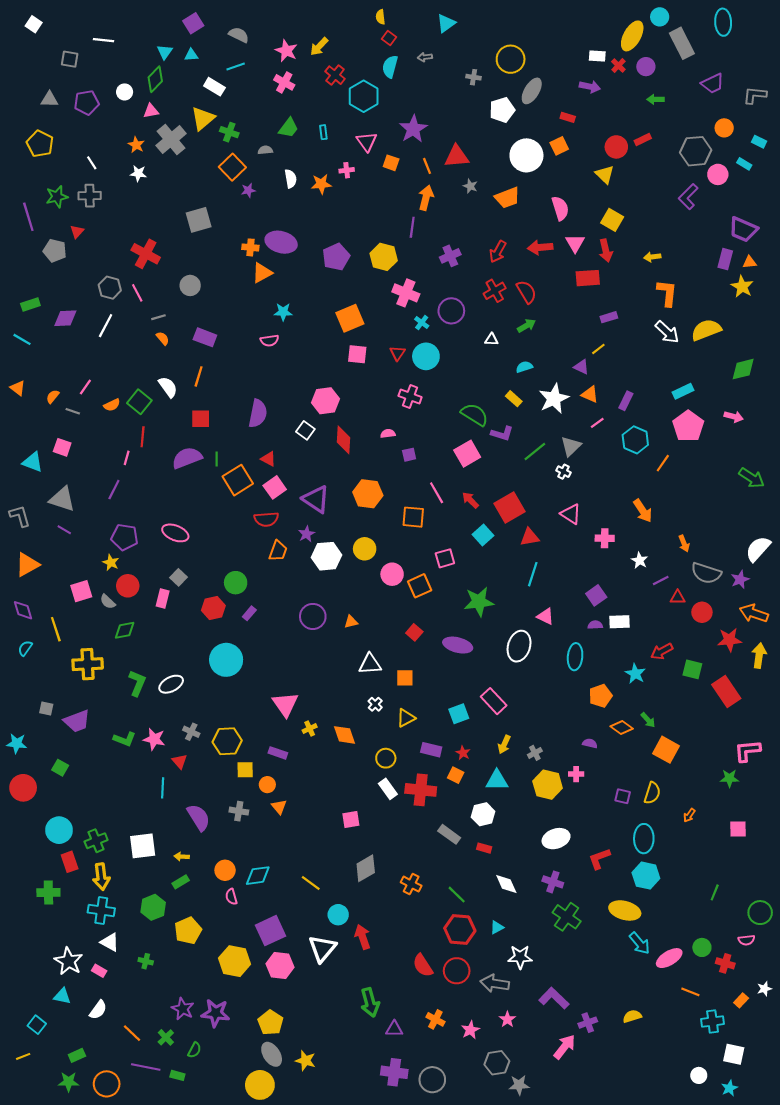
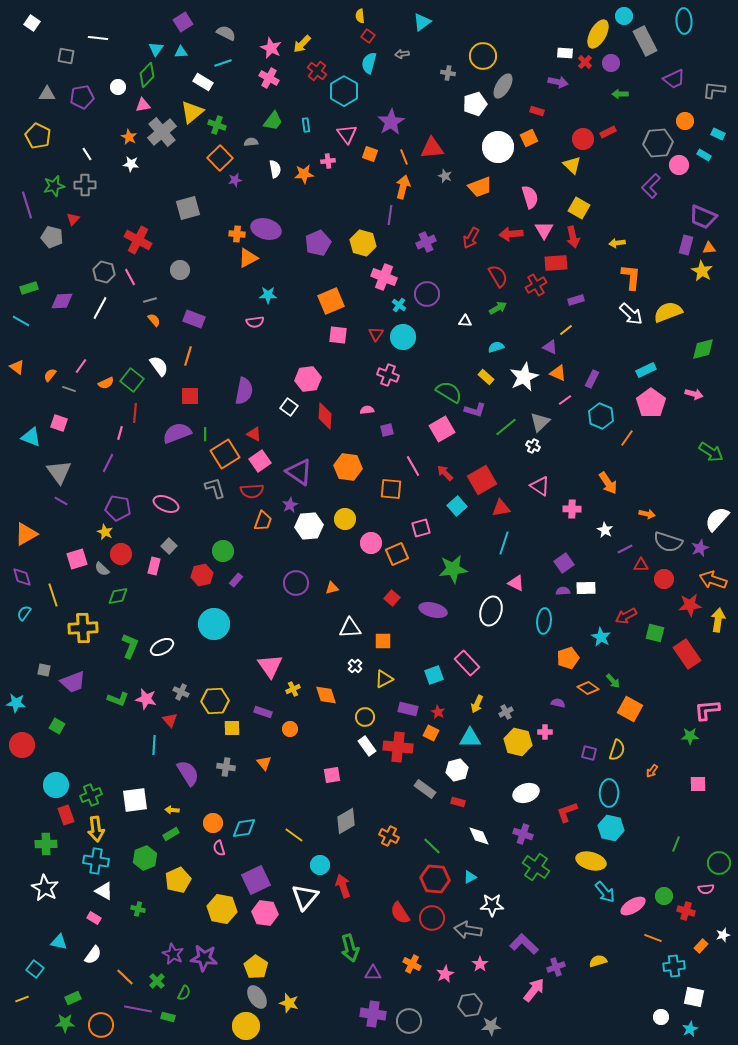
red cross: (495, 291) -> (536, 285), moved
gray triangle: (62, 499) -> (59, 472), turned 36
gray L-shape: (20, 516) -> (215, 488), moved
orange arrow: (684, 544) -> (647, 514), turned -56
orange circle: (267, 785) -> (290, 729), moved
white star: (69, 961) -> (45, 888), moved

